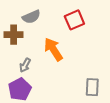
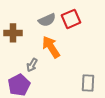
gray semicircle: (31, 17) -> (47, 20), moved
gray arrow: (25, 65) -> (32, 65), moved

